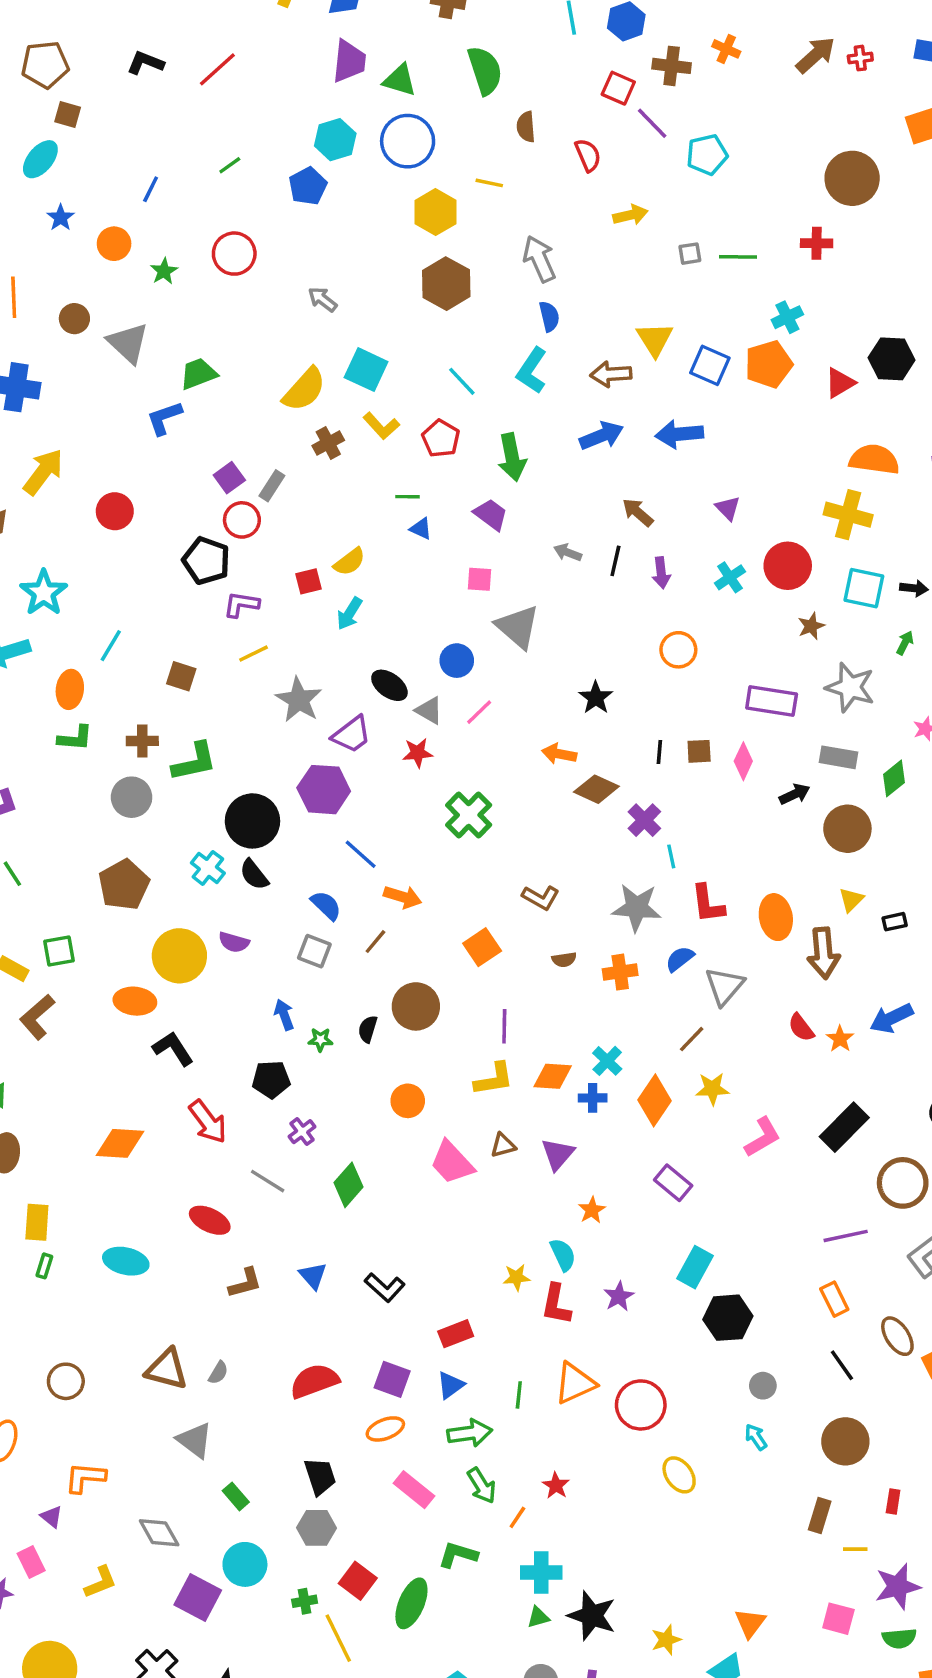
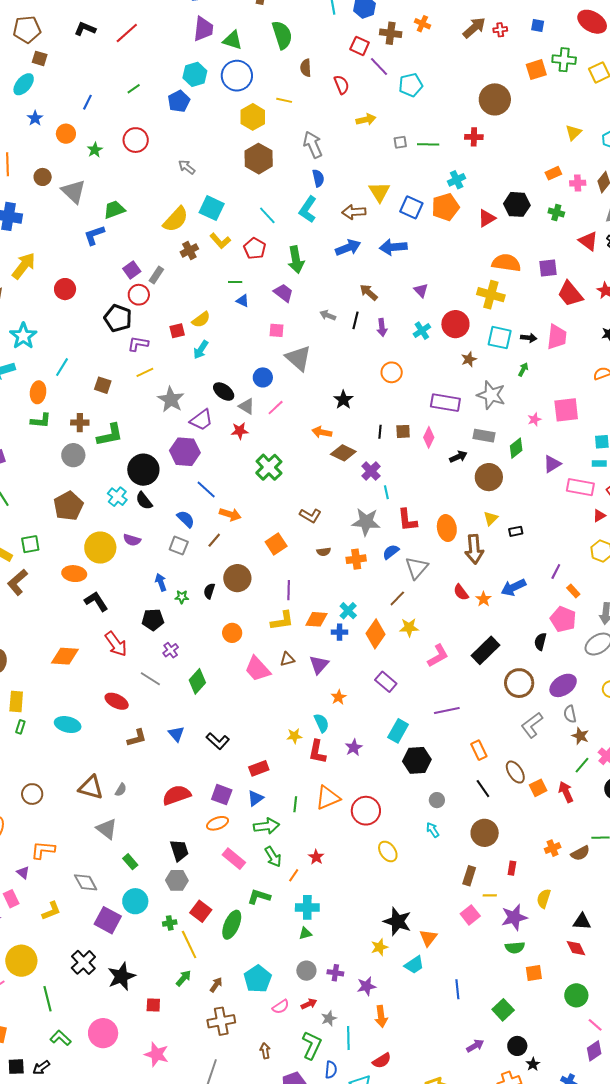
purple line: (846, 1236) -> (447, 711), moved
black star: (592, 1616) -> (397, 921), moved
pink square: (838, 1619) -> (470, 915), moved, turned 36

